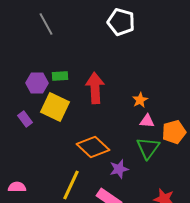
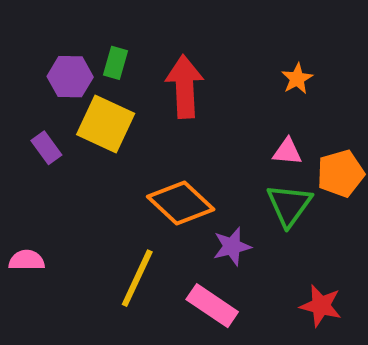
green rectangle: (60, 76) -> (115, 63), turned -70
orange star: (140, 100) -> (297, 79), moved
pink semicircle: (17, 187) -> (27, 260), moved

